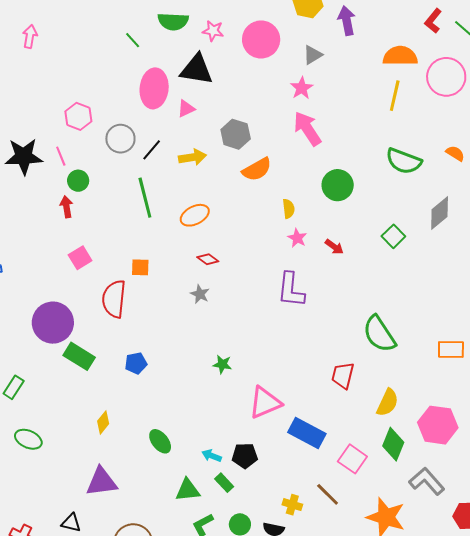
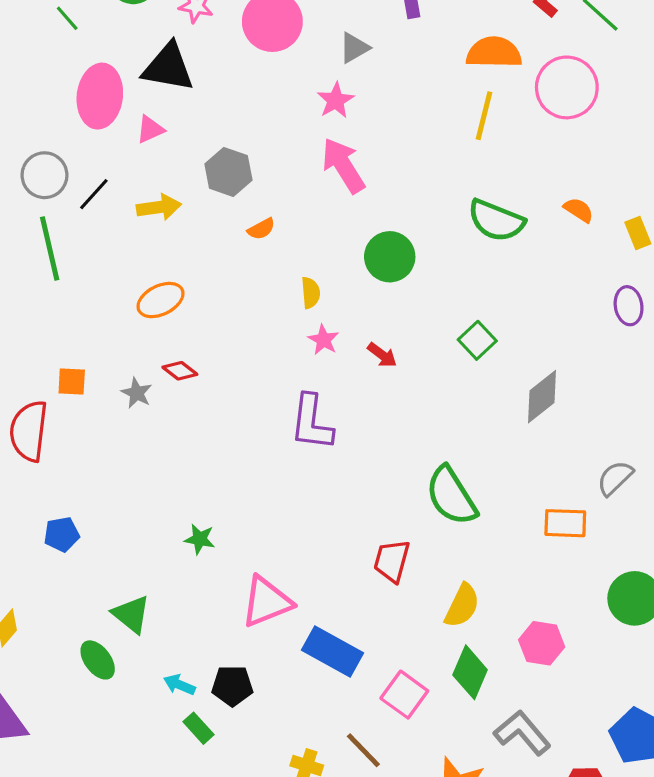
orange semicircle: (257, 169) -> (261, 229), size x0.6
green line: (145, 198) -> (50, 249), moved
gray diamond: (440, 213) -> (542, 397), moved
gray star: (200, 294) -> (137, 393), moved
pink hexagon: (438, 425) -> (542, 643), size x0.7
green triangle: (188, 490) -> (131, 614), moved, turned 44

